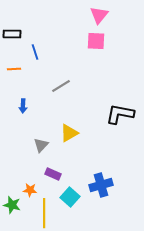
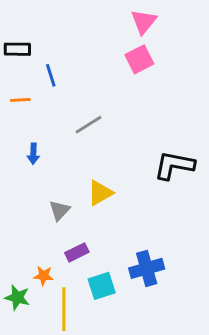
pink square: (96, 41) -> (139, 59), turned -30
purple rectangle: (53, 174) -> (77, 252), turned -49
cyan square: (70, 197) -> (102, 286), turned 30

